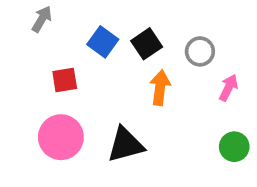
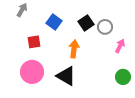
black square: (147, 44) -> (86, 23), moved
orange arrow: (160, 88) -> (74, 49), moved
black triangle: (126, 145) -> (66, 76), turned 45

